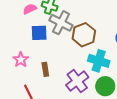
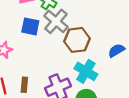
brown rectangle: (45, 69) -> (24, 85), moved

